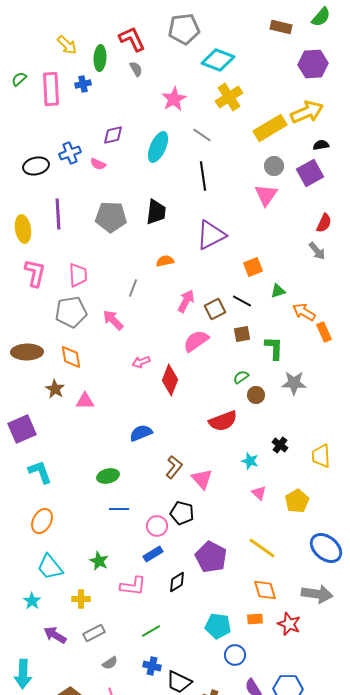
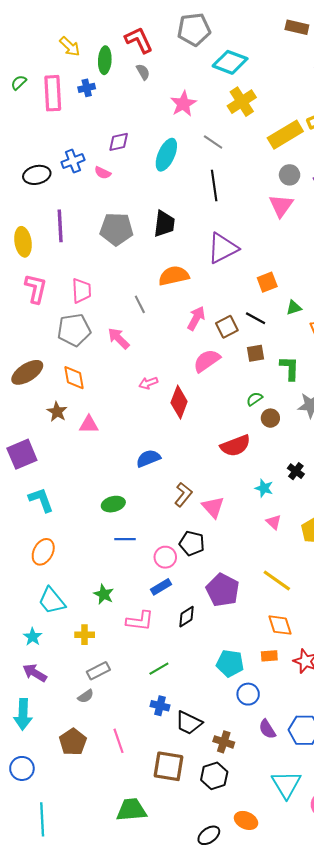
orange semicircle: (165, 261) -> (174, 276), size x1.6
gray line: (133, 288) -> (140, 304), turned -48
brown ellipse: (27, 352) -> (27, 372), turned -32
purple arrow: (55, 635) -> (35, 673), moved
gray semicircle: (110, 663) -> (86, 696), moved

